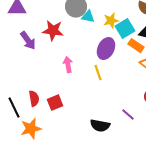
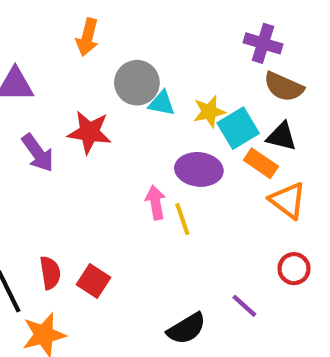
purple ellipse: (106, 49) -> (199, 169), turned 70
pink arrow: (68, 65) -> (156, 203), moved
red square: (55, 103) -> (94, 281), turned -35
black semicircle: (100, 126) -> (187, 329), turned -42

